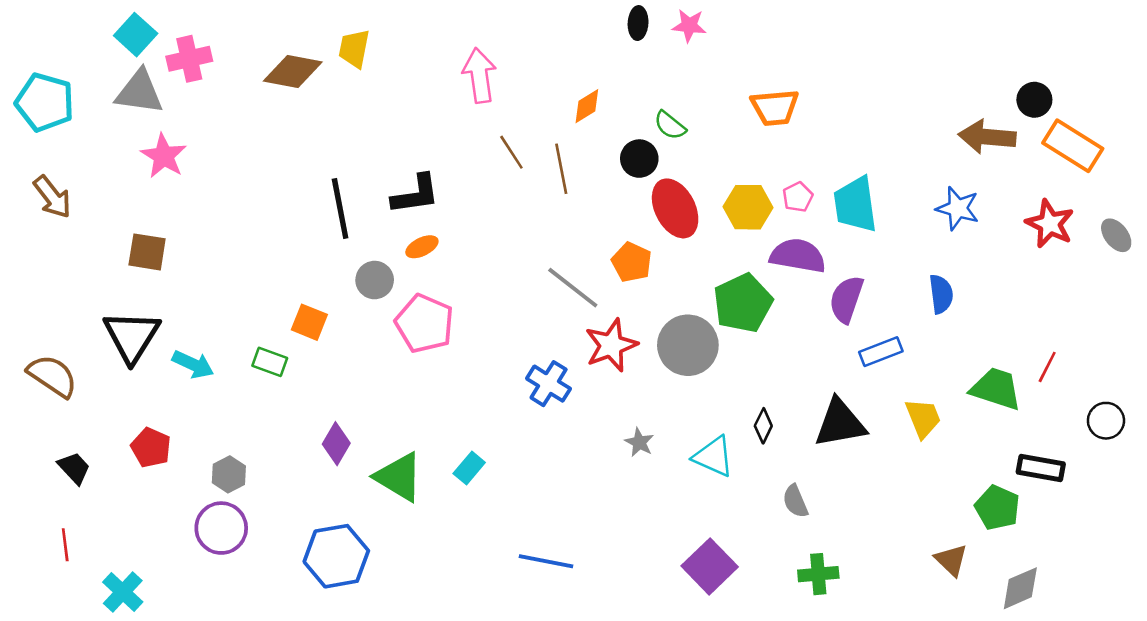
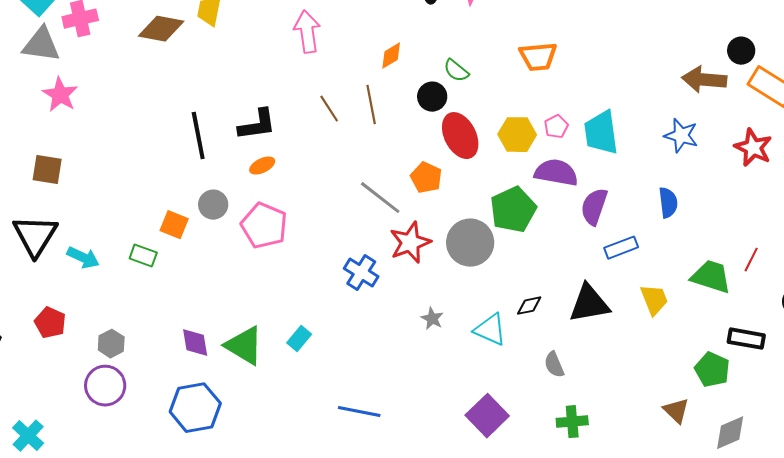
brown line: (511, 152) -> (329, 109), moved
gray circle: (375, 280) -> (213, 205), moved
black diamond: (763, 426) -> (529, 306), turned 52
purple diamond: (336, 444) -> (195, 343), moved, turned -40

